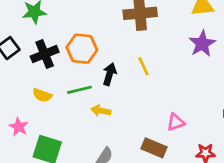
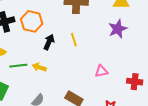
green line: (79, 90) -> (18, 66), moved
pink triangle: (176, 122) -> (101, 71), moved

